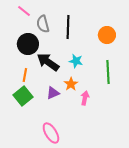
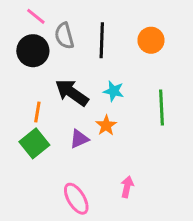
orange circle: (107, 35) -> (151, 40), moved
black circle: (28, 44) -> (33, 51), moved
pink arrow: (85, 98) -> (127, 187), moved

